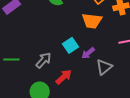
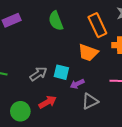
cyan square: (70, 45) -> (61, 72), turned 35
gray arrow: (43, 60) -> (38, 74), moved

